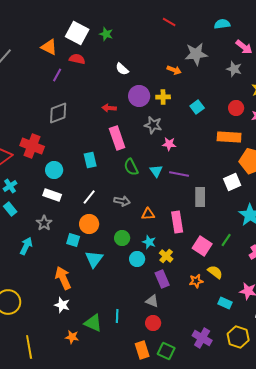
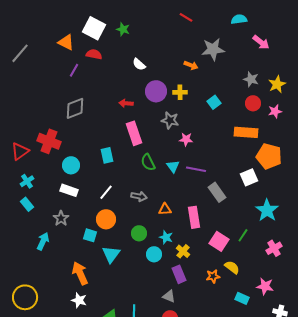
gray star: (234, 69) -> (251, 79), moved
gray rectangle: (200, 197) -> (217, 192), turned -36

